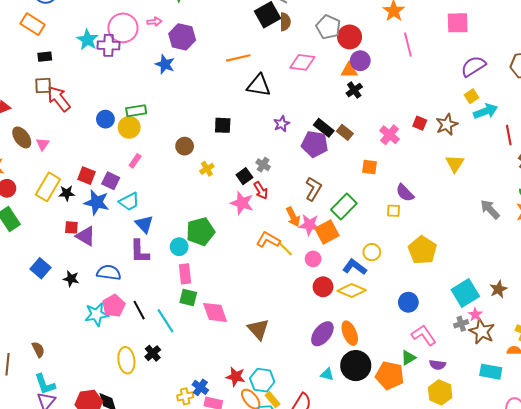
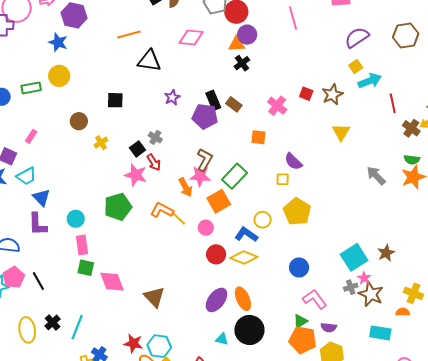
yellow circle: (129, 127) -> (59, 76), moved
black rectangle: (324, 128) -> (213, 100), turned 30
pink star: (309, 225) -> (200, 176), moved
green pentagon: (201, 232) -> (118, 207), moved
yellow pentagon: (422, 250) -> (297, 212), moved
cyan line: (166, 321) -> (77, 327), moved, turned 55
orange pentagon: (390, 375) -> (303, 340), moved

